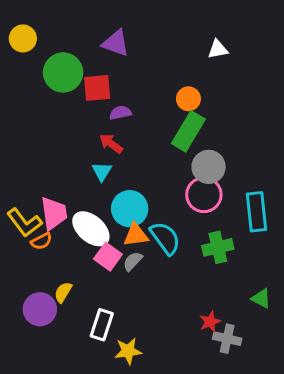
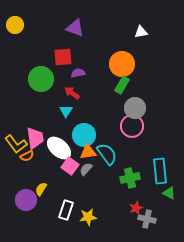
green circle: (63, 72) -> (41, 79), moved
orange circle: (188, 99) -> (122, 64), size x1.6
green rectangle: (188, 131) -> (122, 85), size x0.7
cyan rectangle: (257, 212) -> (160, 171), moved
green cross: (218, 247) -> (130, 178), moved
yellow star: (128, 351) -> (88, 217), moved

